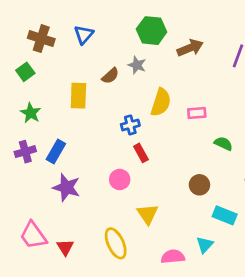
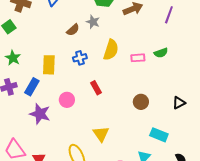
yellow rectangle: (78, 96) -> (49, 65), moved
blue cross: (130, 125) -> (80, 58), moved
green semicircle: (223, 144) -> (161, 53), moved, turned 136
pink circle: (120, 179) -> (67, 100), moved
brown circle: (199, 185) -> (141, 102), moved

